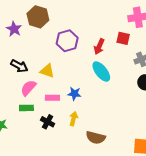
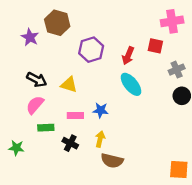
pink semicircle: (28, 88) -> (35, 105), moved
brown semicircle: (96, 138) -> (112, 161), moved

